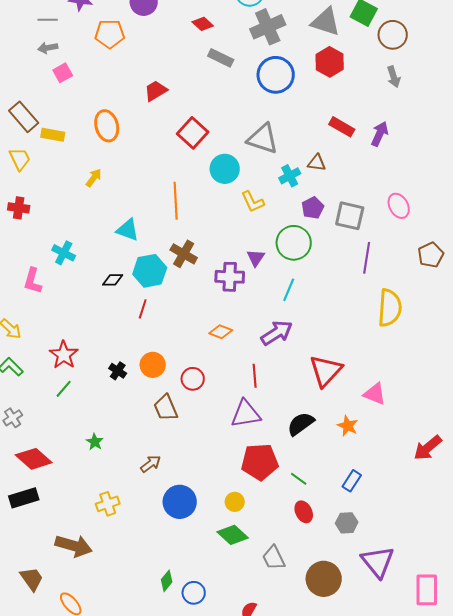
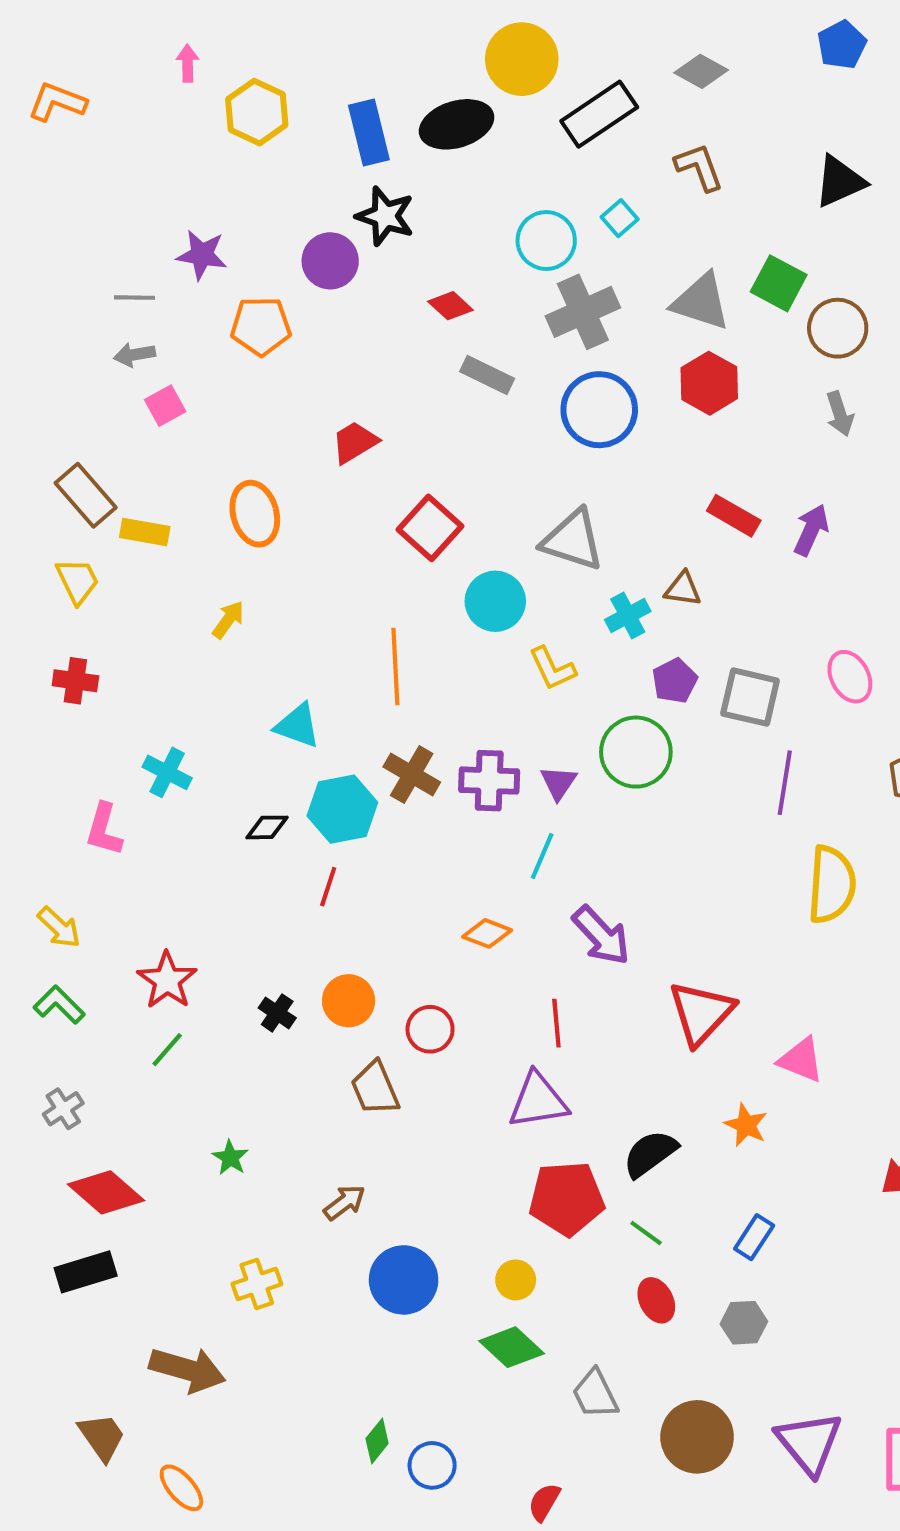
purple cross: (230, 277) -> (489, 781), moved
cyan line: (289, 290) -> (542, 856), moved
purple arrow: (277, 333) -> (601, 935), turned 80
black semicircle: (301, 424) -> (650, 1154), moved
purple triangle: (378, 562) -> (809, 1443), moved

